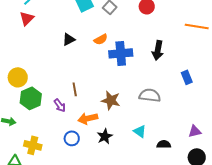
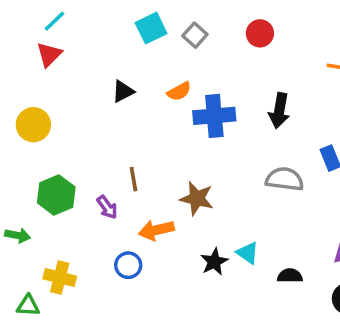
yellow circle: (18, 77) -> (33, 125), moved
gray semicircle: (150, 95) -> (285, 179), moved
black star: (105, 136) -> (214, 262), moved

